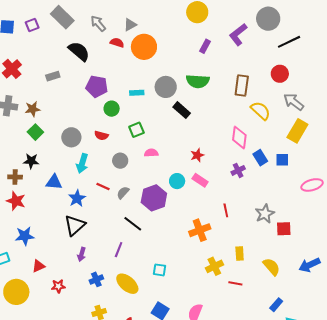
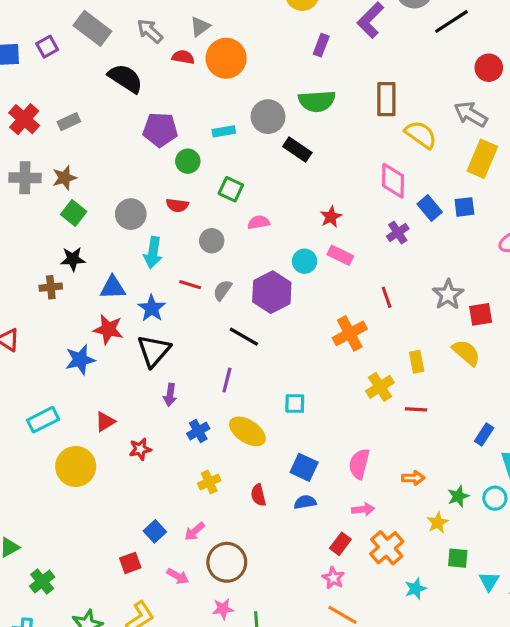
red circle: (280, 74) -> (489, 68), moved
gray rectangle: (53, 76) -> (69, 122), moved
green square: (136, 130) -> (231, 189), turned -35
red star: (16, 201) -> (108, 329), moved
blue star: (25, 236) -> (80, 360), moved
yellow semicircle: (271, 267) -> (466, 353), moved

